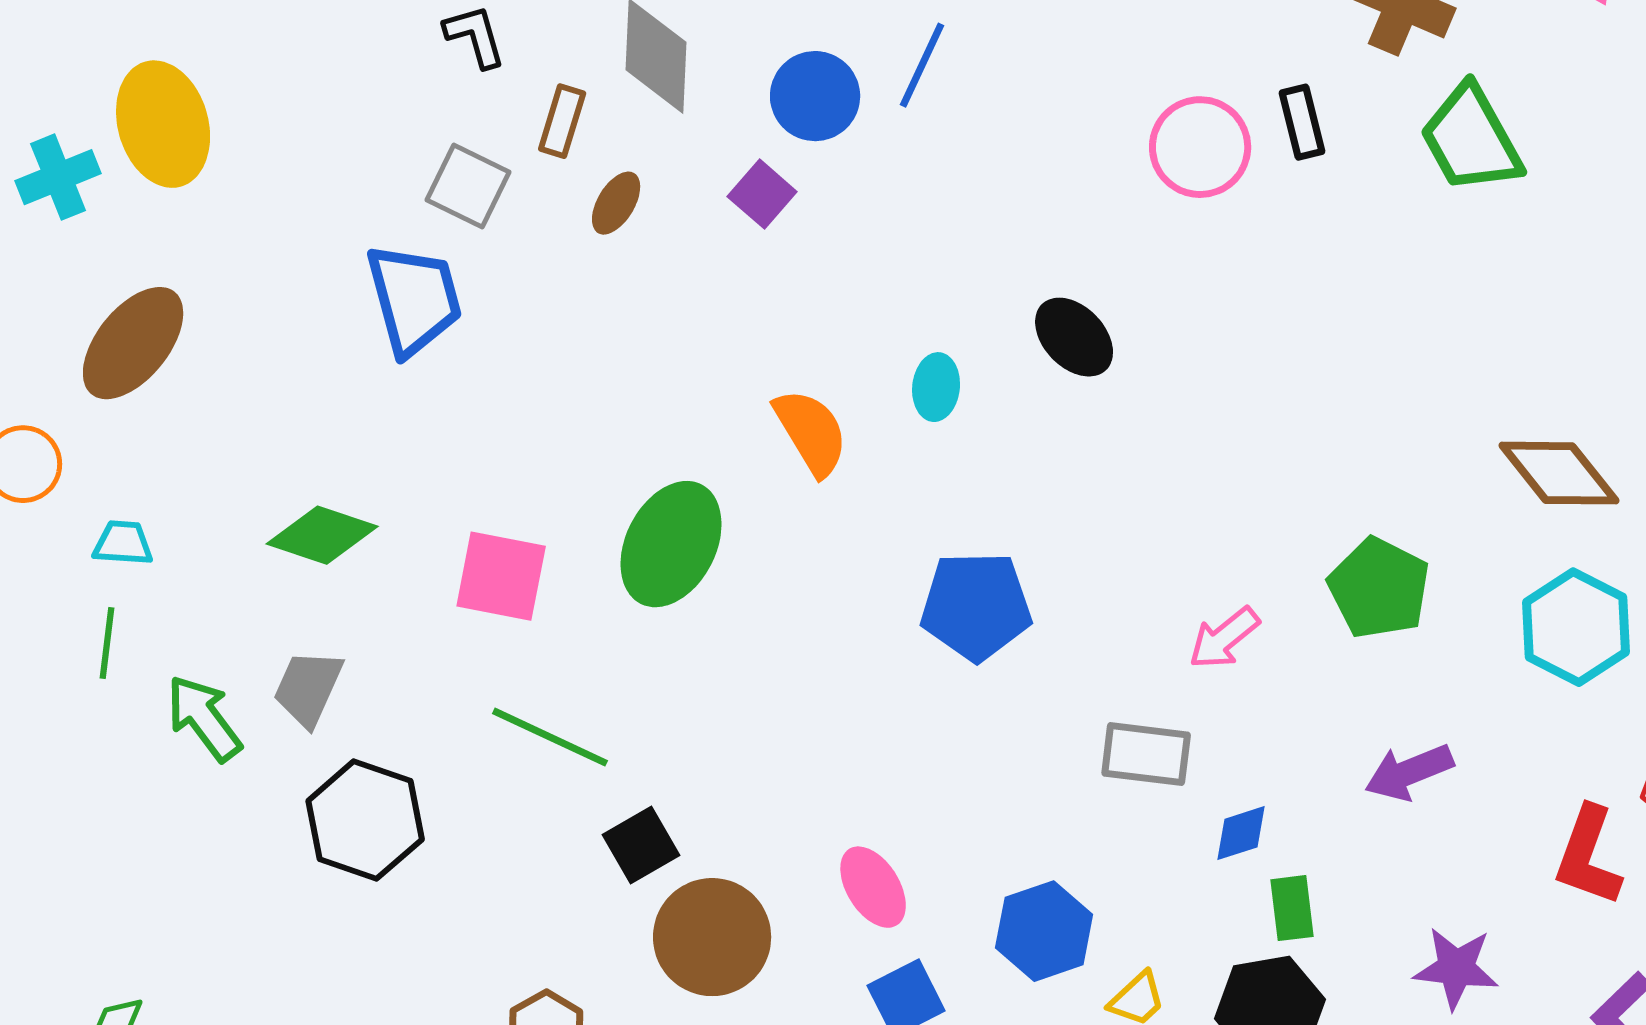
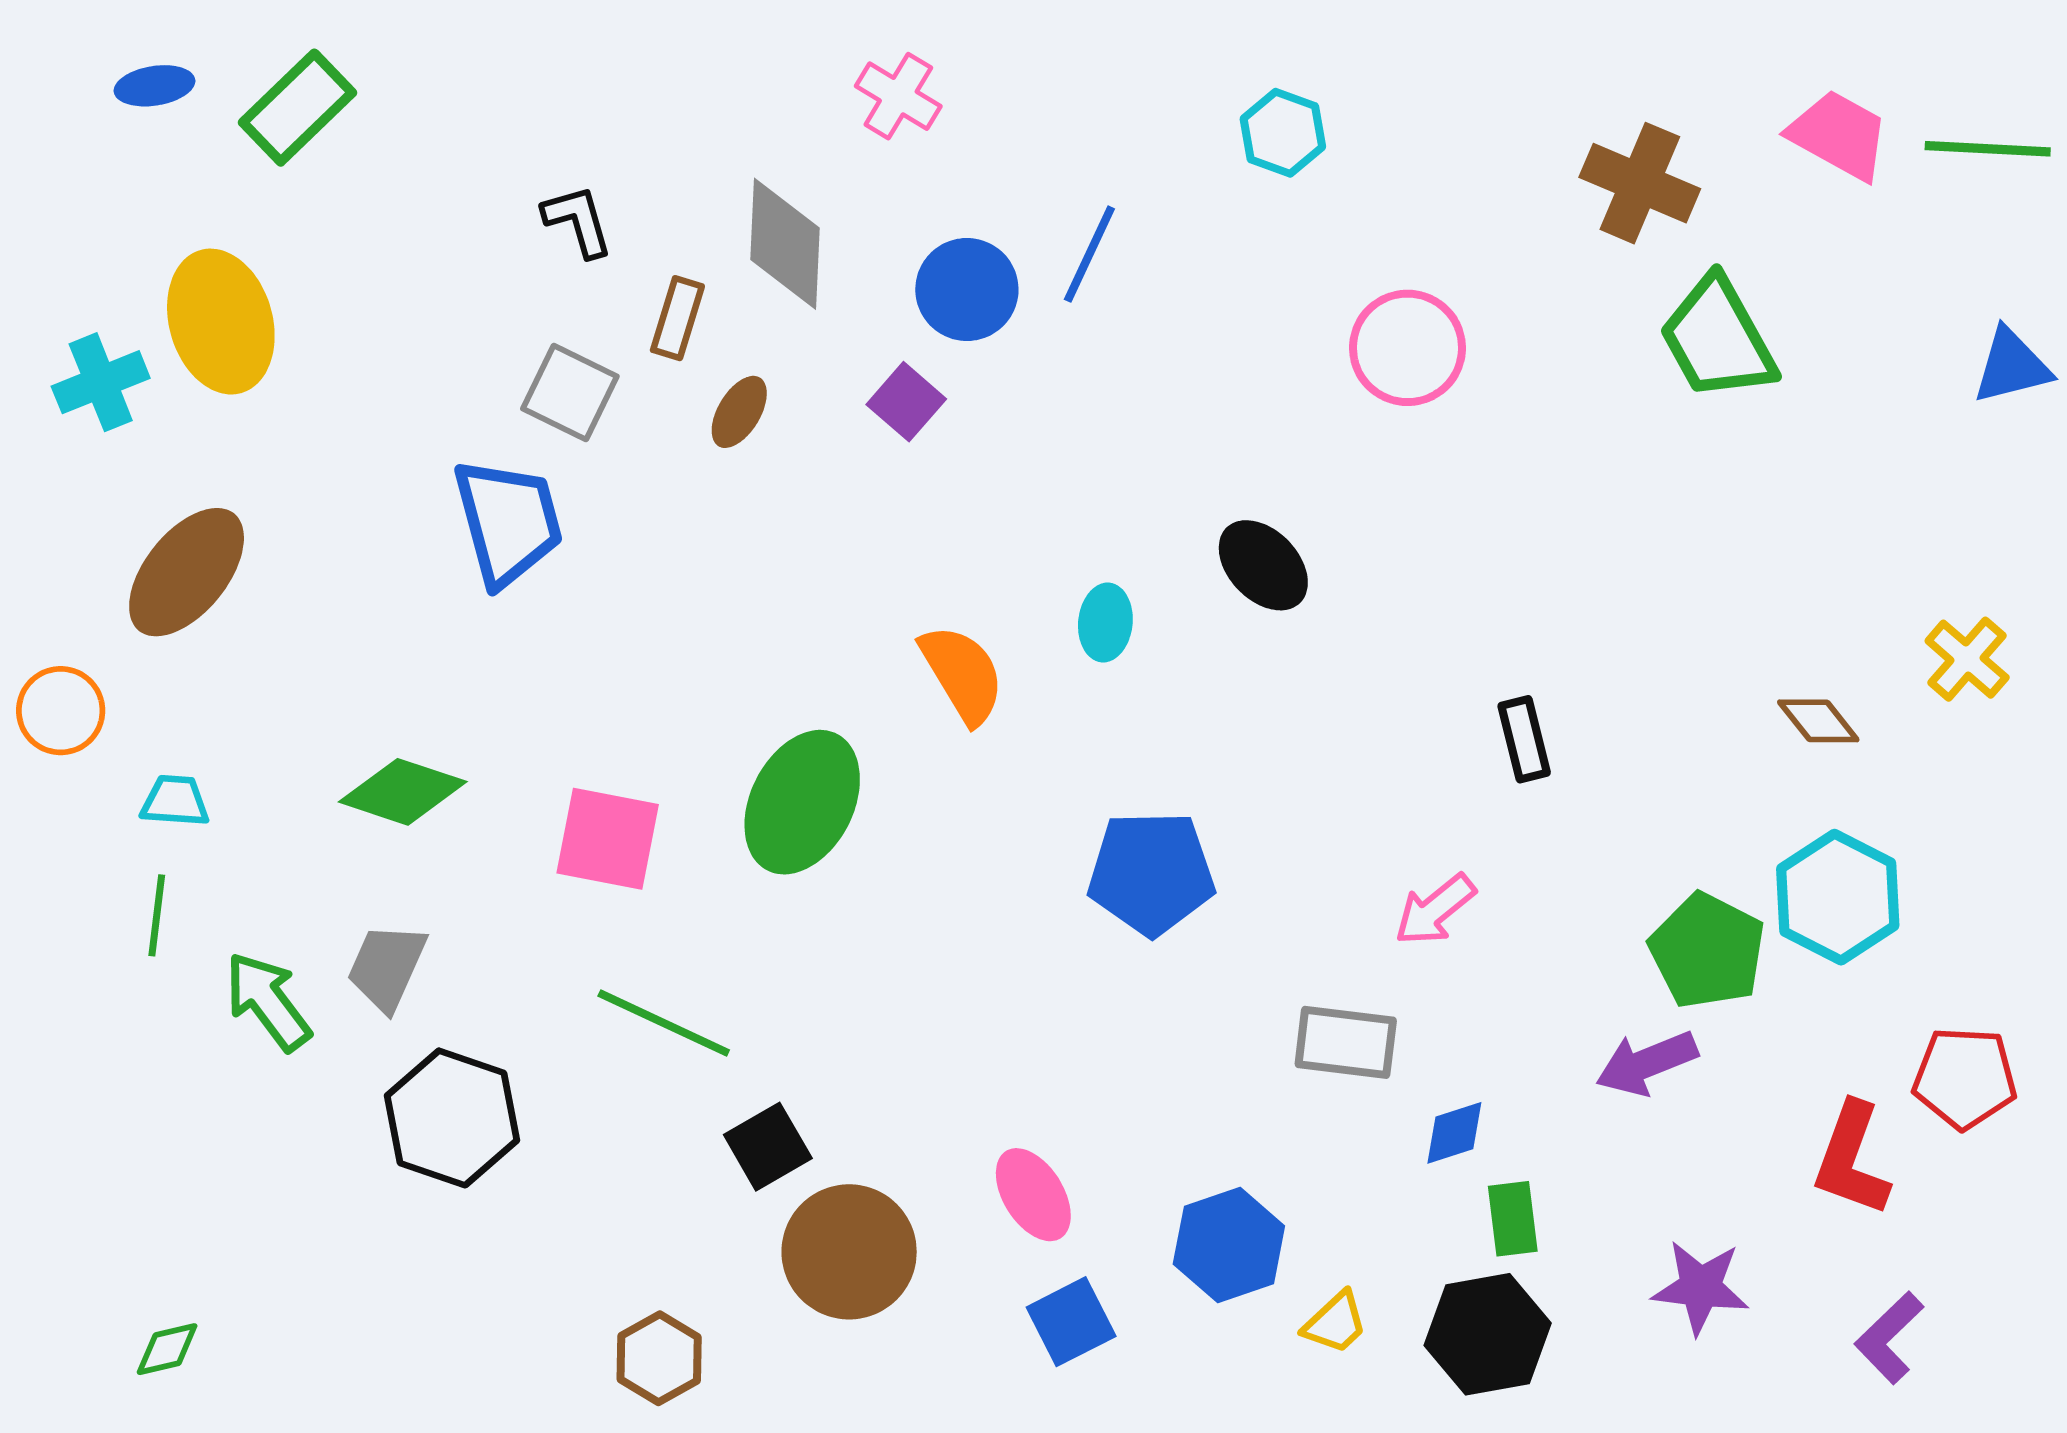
black rectangle: (1302, 122) -> (1524, 739), moved
brown diamond: (1559, 473) -> (1818, 721), size x0.6
green pentagon: (1379, 588) -> (1707, 951), moved

